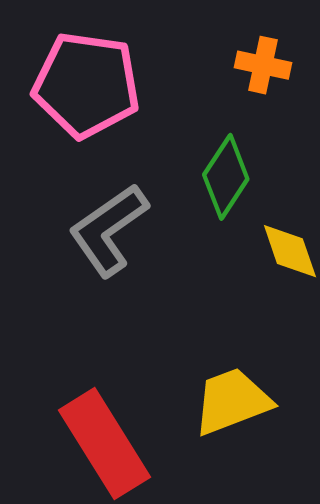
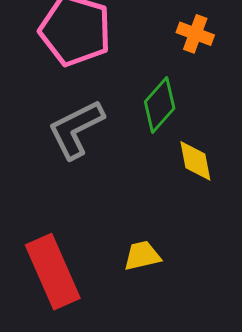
yellow trapezoid: (232, 401) -> (142, 256), size x0.7

